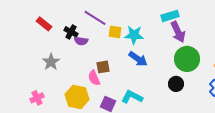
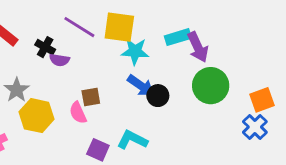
cyan rectangle: (170, 16) -> (178, 37), moved
yellow square: (115, 32) -> (119, 27), moved, size x1.6
black circle: (176, 84) -> (158, 96), moved
yellow hexagon: (77, 97) -> (37, 116), moved

